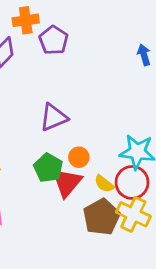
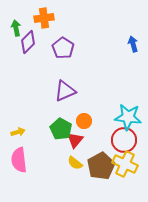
purple pentagon: (54, 40) -> (63, 48), moved
red triangle: (67, 182) -> (75, 140), size x0.7
yellow semicircle: (104, 184) -> (75, 163), moved

